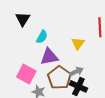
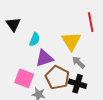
yellow triangle: (78, 43) -> (71, 41), size x1.5
gray arrow: (76, 71) -> (78, 62), moved, turned -104

